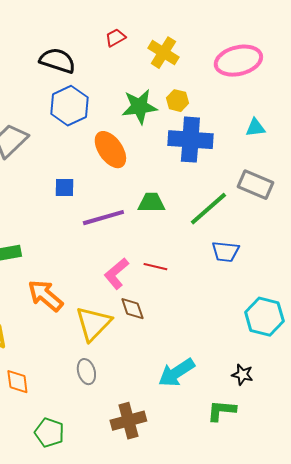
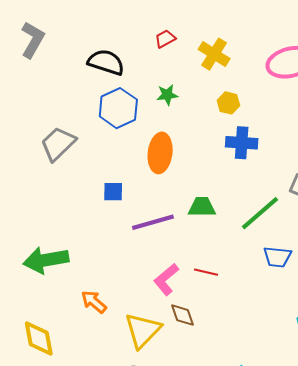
green star: (139, 107) -> (167, 95), moved, size x0.6
blue cross: (190, 140) -> (242, 143), size x0.7
orange ellipse: (110, 150) -> (160, 153), turned 42
orange arrow: (45, 296) -> (94, 302), size x0.7

